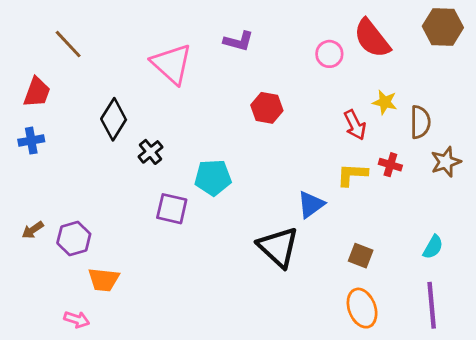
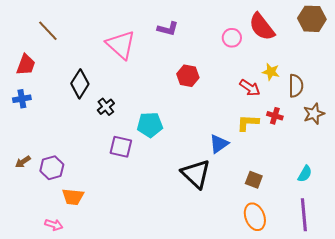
red arrow: (355, 125) -> (250, 88), turned -30

